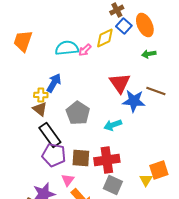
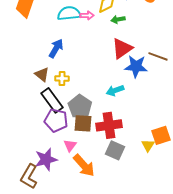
pink arrow: (85, 50) -> (87, 15), turned -136
green arrow: (149, 54) -> (118, 19), moved
red triangle: (120, 83) -> (122, 48), turned 30
yellow cross: (41, 95) -> (62, 78), moved
gray pentagon: (78, 113) -> (80, 106), moved

